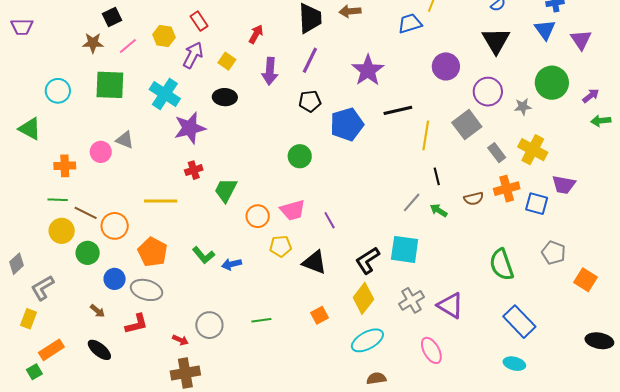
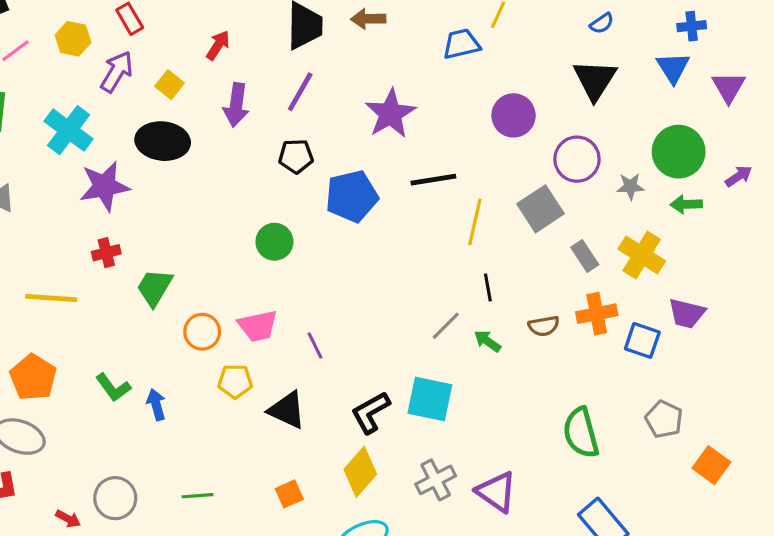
black ellipse: (225, 97) -> (163, 141), size x1.4
green arrow: (601, 121) -> (686, 204), moved
blue arrow: (232, 264) -> (156, 404), turned 84

